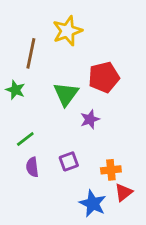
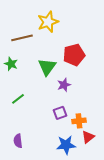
brown line: (31, 53) -> (22, 38), turned 65
purple square: (69, 161) -> (60, 113), moved
purple semicircle: (32, 167) -> (18, 141), moved
blue star: (93, 204) -> (66, 145), turned -30

